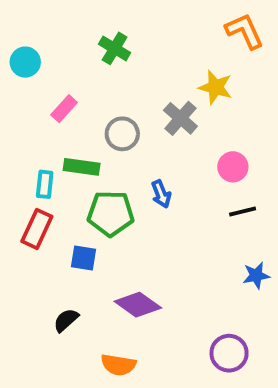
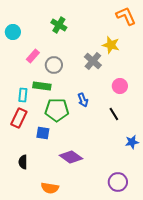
gray circle: (122, 134) -> (54, 65), moved
black line: (243, 211) -> (114, 114), moved, turned 72
black semicircle: (66, 320) -> (23, 162), moved, turned -48
orange semicircle: (118, 365) -> (50, 188), moved

